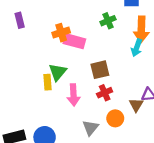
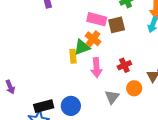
orange cross: (61, 33) -> (93, 39), moved, turned -35
brown square: (100, 70) -> (117, 25), moved
green triangle: (58, 72) -> (82, 47), turned 30

